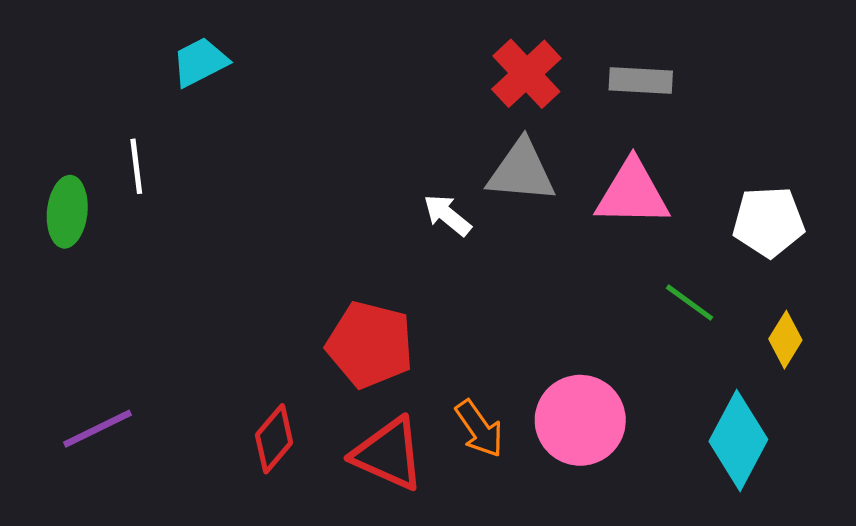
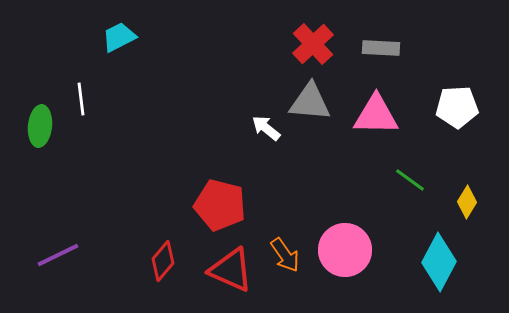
white pentagon: (769, 222) -> (457, 107), moved

